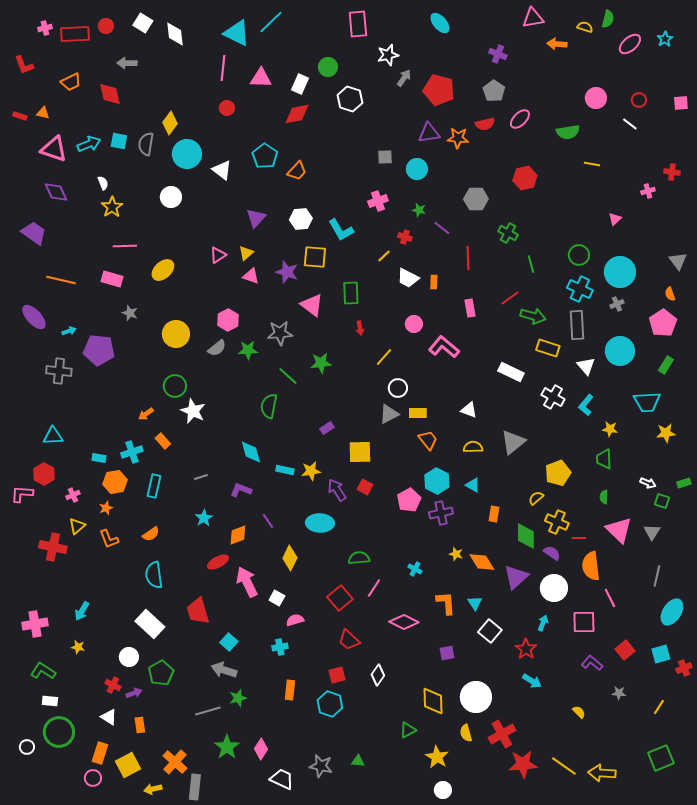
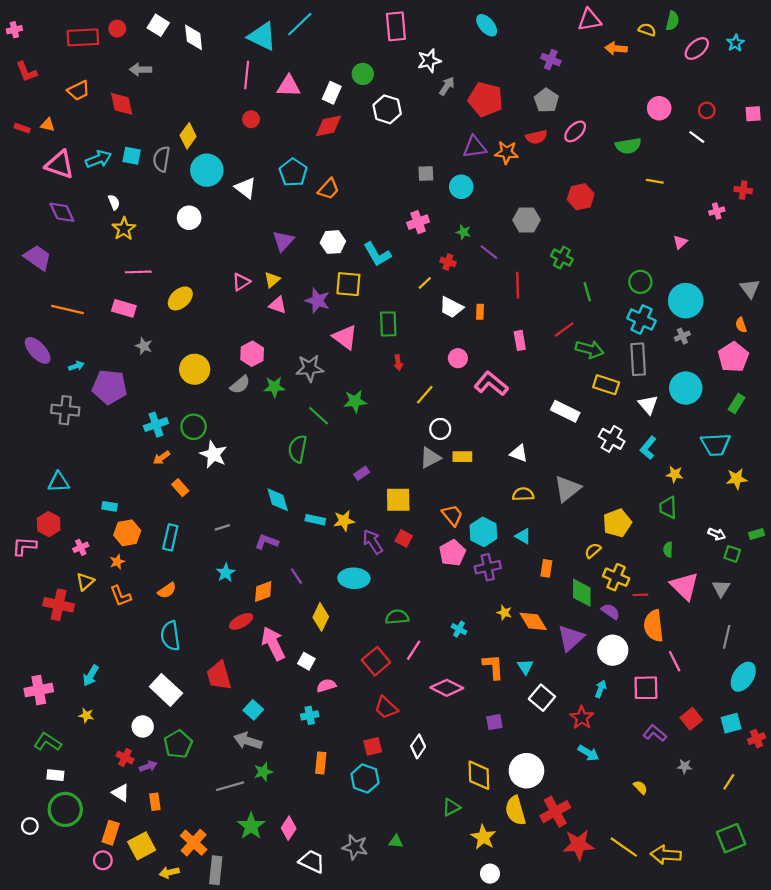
pink cross: (45, 28) -> (14, 30), moved
orange trapezoid: (428, 440) -> (452, 515), moved
cyan cross: (132, 452) -> (156, 425), moved
yellow semicircle: (466, 733) -> (515, 811), size x1.5

